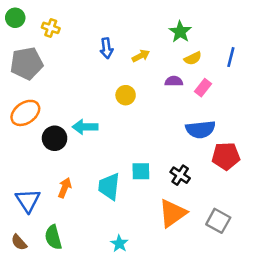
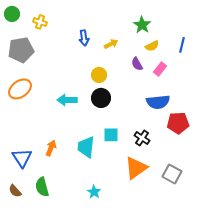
purple semicircle: (174, 81) -> (137, 64), turned -120
black circle: (55, 138) -> (101, 98), moved

